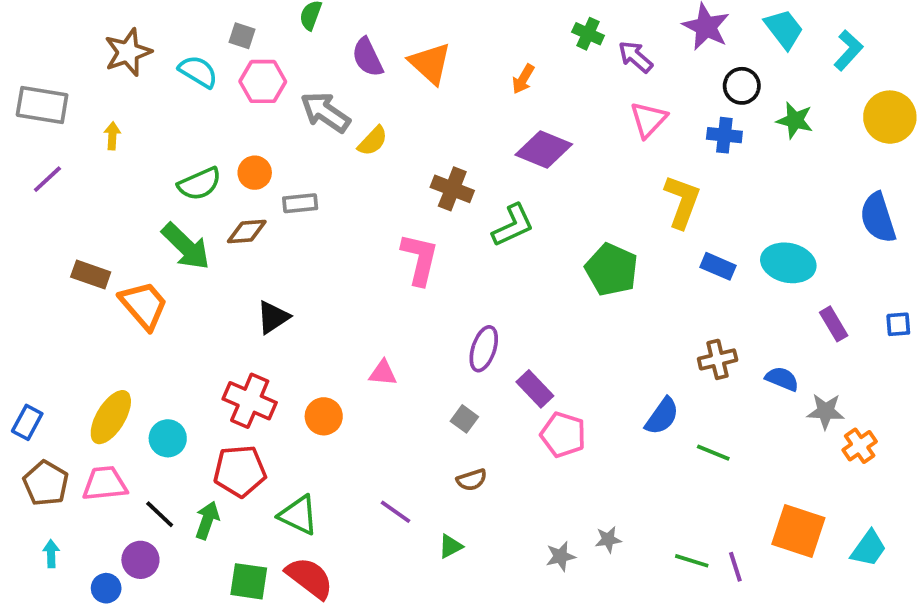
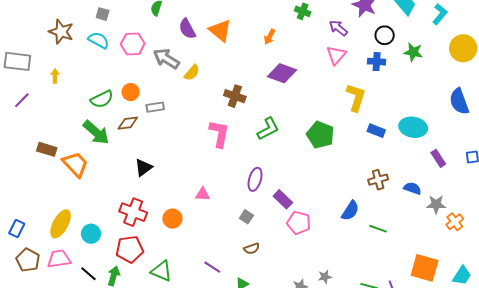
gray square: (242, 36) -> (103, 14), moved
brown star: (128, 52) -> (61, 32), turned -30
purple arrow: (635, 57) -> (338, 28), moved
green L-shape: (513, 225) -> (268, 129), moved

